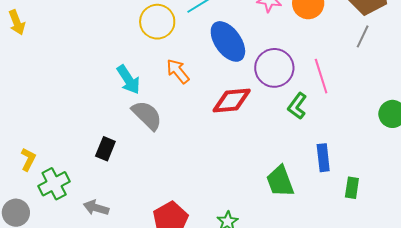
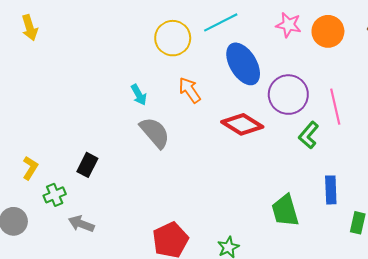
cyan arrow: (128, 80) -> (139, 95), size x0.7
red diamond: (232, 101) -> (242, 124), turned 33
black rectangle: (105, 149) -> (87, 165), moved
green cross: (54, 184) -> (55, 195), size x0.7
gray arrow: (96, 208) -> (81, 224), moved

